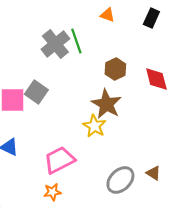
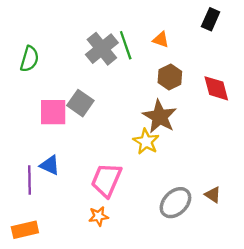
orange triangle: (107, 15) -> (161, 40), moved
pink trapezoid: (59, 160) -> (106, 180), turned -40

